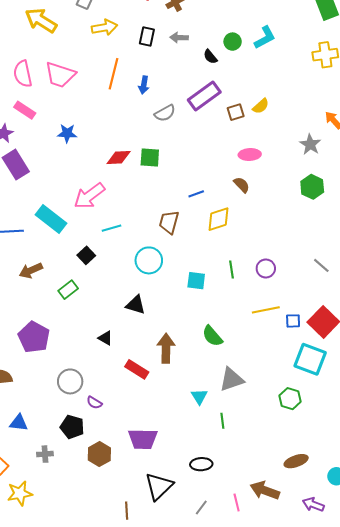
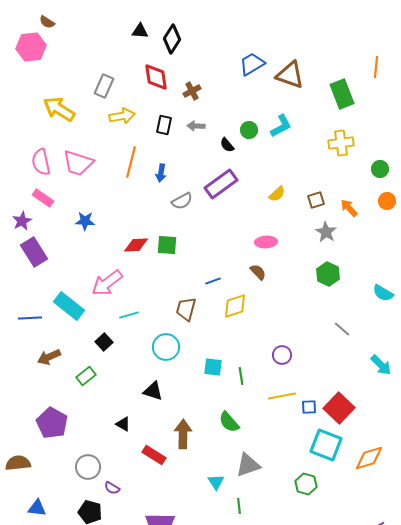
brown square: (236, 112) -> (316, 200), moved
gray line: (321, 265) -> (342, 329), moved
green line: (232, 269) -> (241, 376), moved

